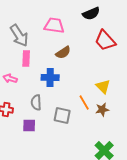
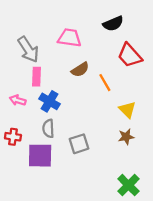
blue cross: (50, 78) -> (50, 101), moved, turned 30
orange line: (84, 103) -> (105, 83), moved
gray square: (62, 116) -> (79, 144), turned -30
purple square: (29, 126) -> (40, 156), size x1.6

